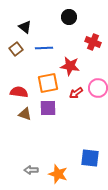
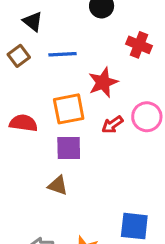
red star: (70, 66) -> (103, 82), turned -30
brown triangle: (25, 114) -> (58, 185), moved

